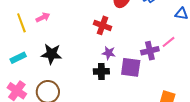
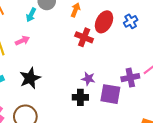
red cross: (103, 25) -> (84, 37), moved
black star: (51, 54) -> (30, 78), turned -30

